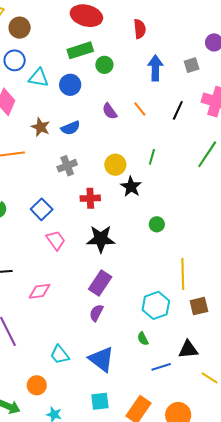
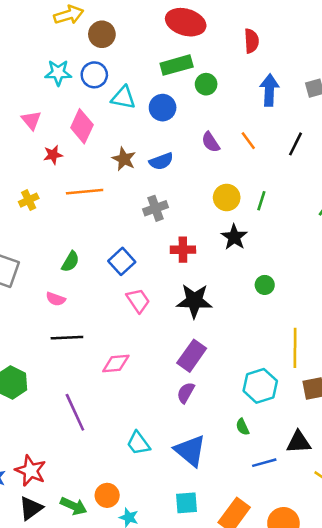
yellow circle: (115, 165) -> (227, 198), moved
orange circle: (37, 385) -> (107, 495), moved

